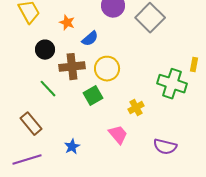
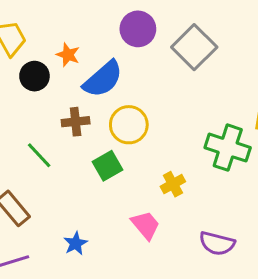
blue semicircle: (90, 39) -> (103, 79), size x1.6
black circle: (45, 50) -> (34, 76), moved
brown cross: (72, 67) -> (76, 122), size x0.7

